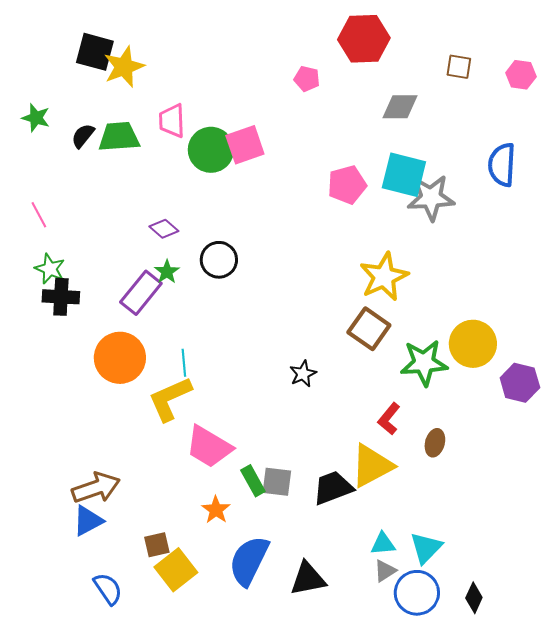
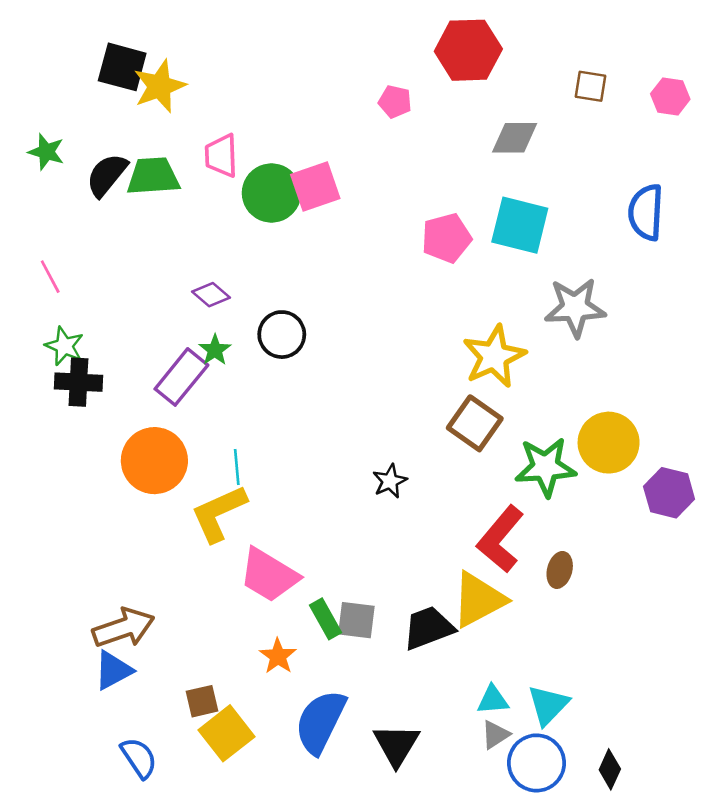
black semicircle: (83, 136) -> (107, 175), size x1.4
gray star: (431, 198) -> (575, 307), moved
red L-shape: (389, 419) -> (500, 539), size x1.6
black triangle: (308, 579) -> (396, 745), turned -48

